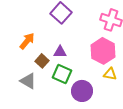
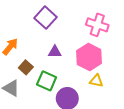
purple triangle: (60, 52) -> (55, 52), moved

